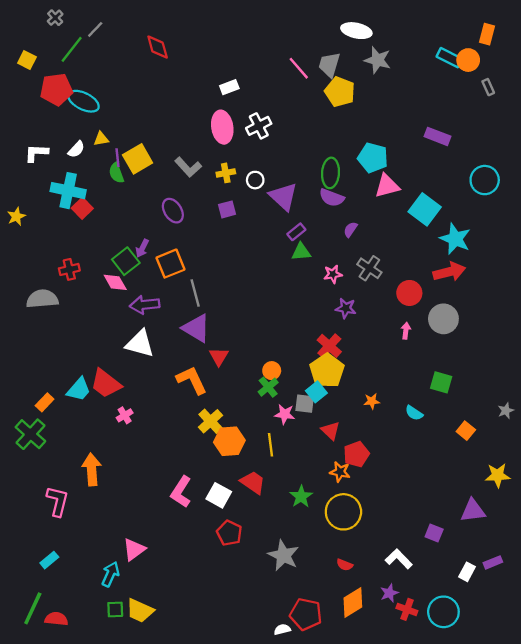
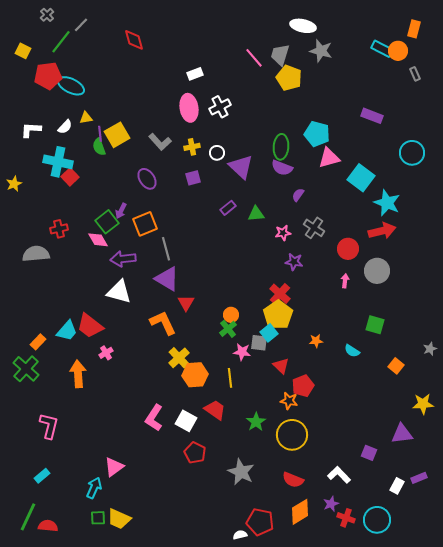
purple rectangle: (296, 232) -> (228, 208), moved
orange arrow: (92, 469) -> (78, 374), moved
red semicircle: (345, 565) -> (293, 480), size x1.5

